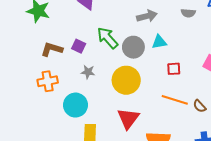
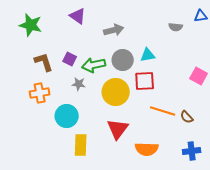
gray arrow: (147, 16) -> (114, 30), moved
green arrow: (108, 38) -> (94, 65), moved, turned -60
brown L-shape: (52, 49) -> (44, 62), turned 55
red square: (174, 69) -> (145, 81), moved, size x1.5

